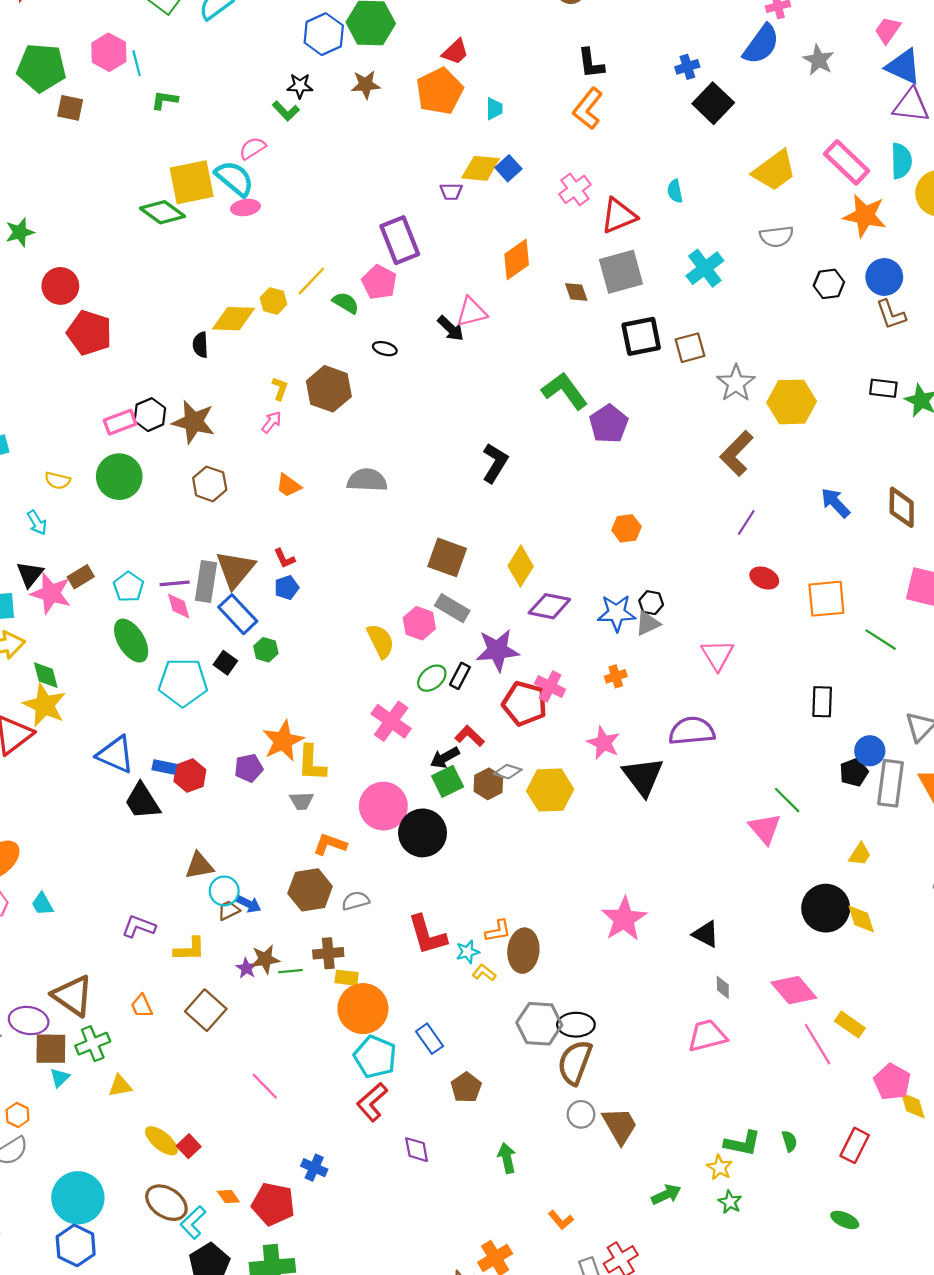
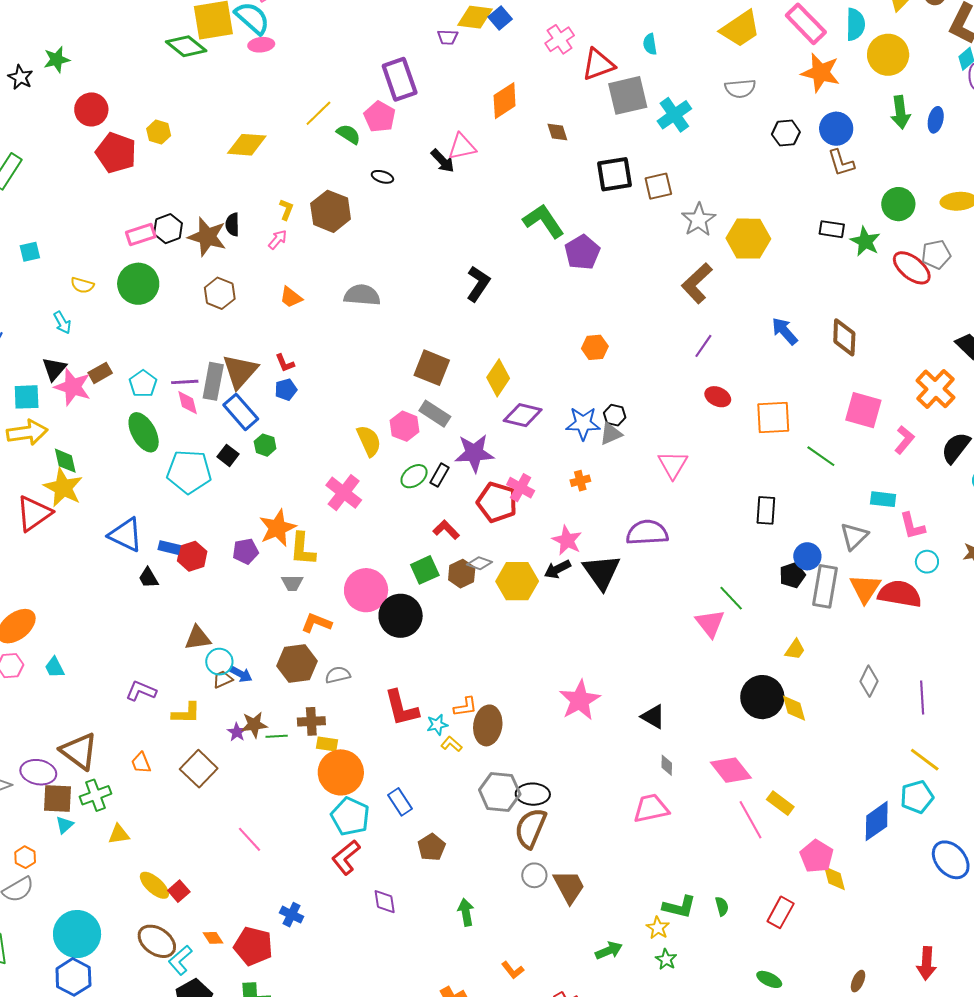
gray square: (621, 272) -> (628, 95), moved
yellow hexagon: (273, 301) -> (159, 132), moved
black semicircle: (200, 345) -> (232, 224), moved
pink cross: (391, 721) -> (344, 493), moved
black arrow: (445, 758) -> (557, 569), moved
black trapezoid: (142, 801) -> (148, 578), size x0.6

